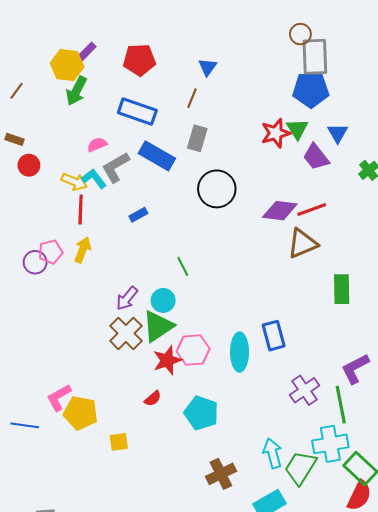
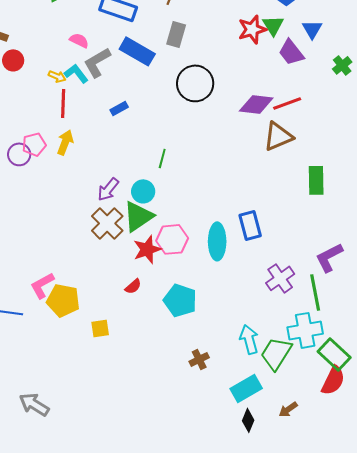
pink semicircle: (97, 145) -> (79, 40), turned 48
yellow arrow: (74, 182) -> (57, 76), size x0.7
green line: (183, 266) -> (162, 158), turned 42
brown cross: (221, 474) -> (199, 359), size x0.7

